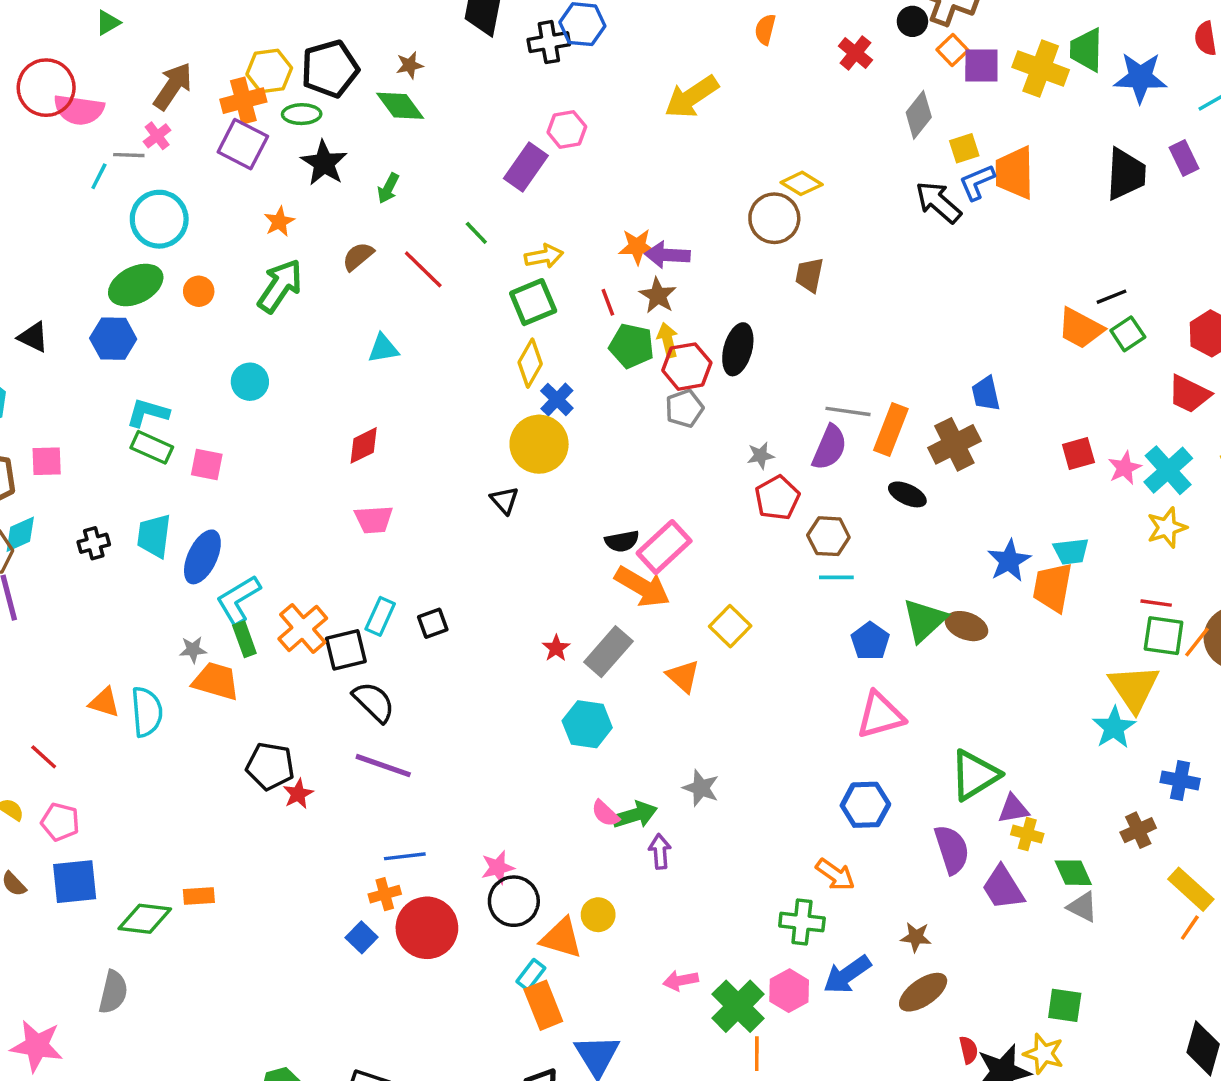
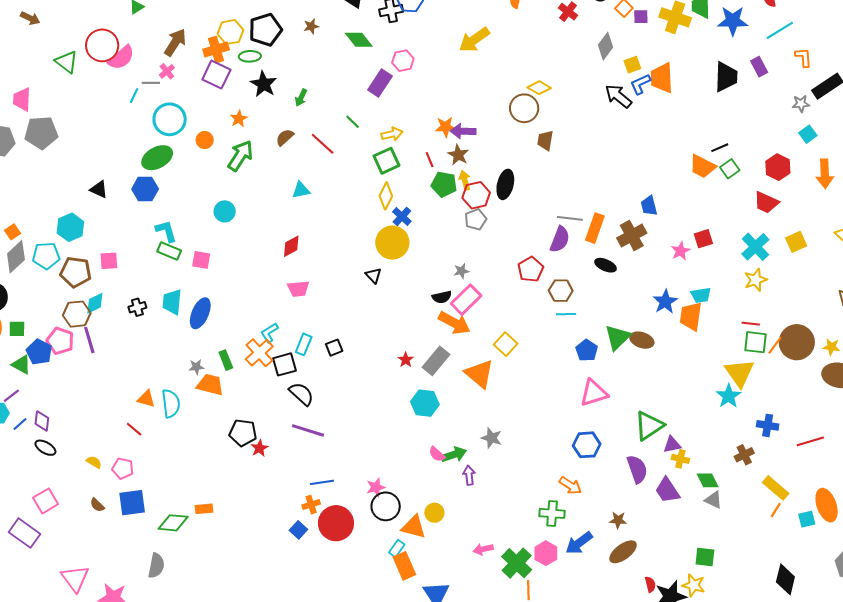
purple square: (981, 65) -> (641, 17), size x0.7
green diamond: (400, 106) -> (359, 40), moved
pink semicircle: (79, 110) -> (121, 58), turned -48
orange circle: (199, 291) -> (205, 140), moved
cyan L-shape: (148, 413) -> (166, 231), turned 60
gray star: (761, 456) -> (461, 271), moved
pink star: (1125, 468) -> (680, 251), moved
cyan L-shape: (238, 600) -> (269, 333), moved, size x0.7
orange triangle: (683, 676) -> (479, 374), size x1.5
red line: (44, 757) -> (134, 429), moved

